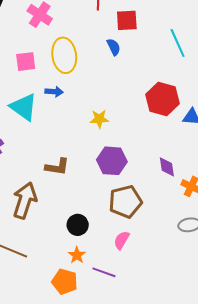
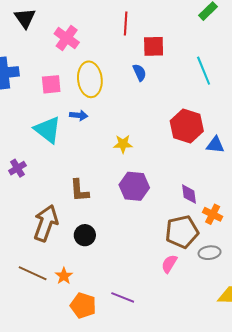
brown L-shape: (57, 167) -> (79, 190), turned 75
brown pentagon: (125, 202) -> (182, 232), moved
black circle: (78, 225) -> (85, 235), moved
pink semicircle: (122, 240) -> (169, 264), moved
orange star: (77, 255) -> (64, 276), moved

